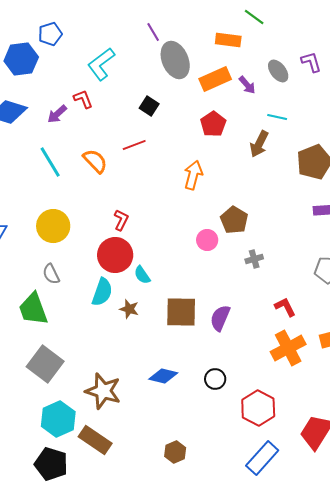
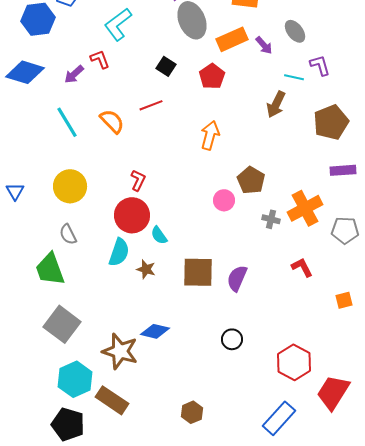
purple L-shape: (311, 62) -> (320, 65), moved
red pentagon: (213, 124) -> (212, 76), moved
gray cross: (254, 259) -> (271, 219), turned 30
orange cross: (288, 348) -> (305, 208), moved
blue diamond: (163, 376) -> (155, 331), moved
red hexagon: (258, 408) -> (294, 362), moved

